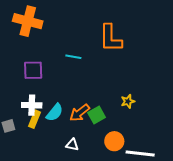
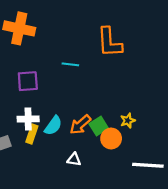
yellow star: (128, 101) -> (128, 121), moved
orange circle: (114, 141) -> (111, 139), moved

